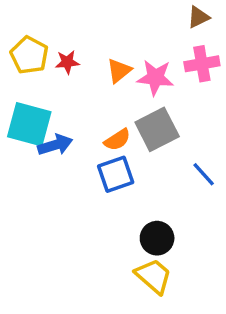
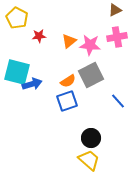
yellow pentagon: (29, 55) -> (17, 18), moved

